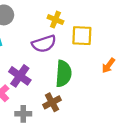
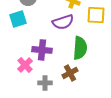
purple cross: (20, 76) -> (42, 50), turned -30

